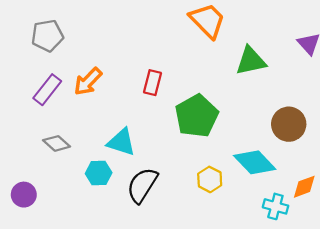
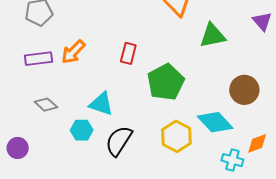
purple rectangle: (47, 90) -> (38, 59), turned 44
yellow hexagon: (210, 179) -> (176, 136), size x1.4

